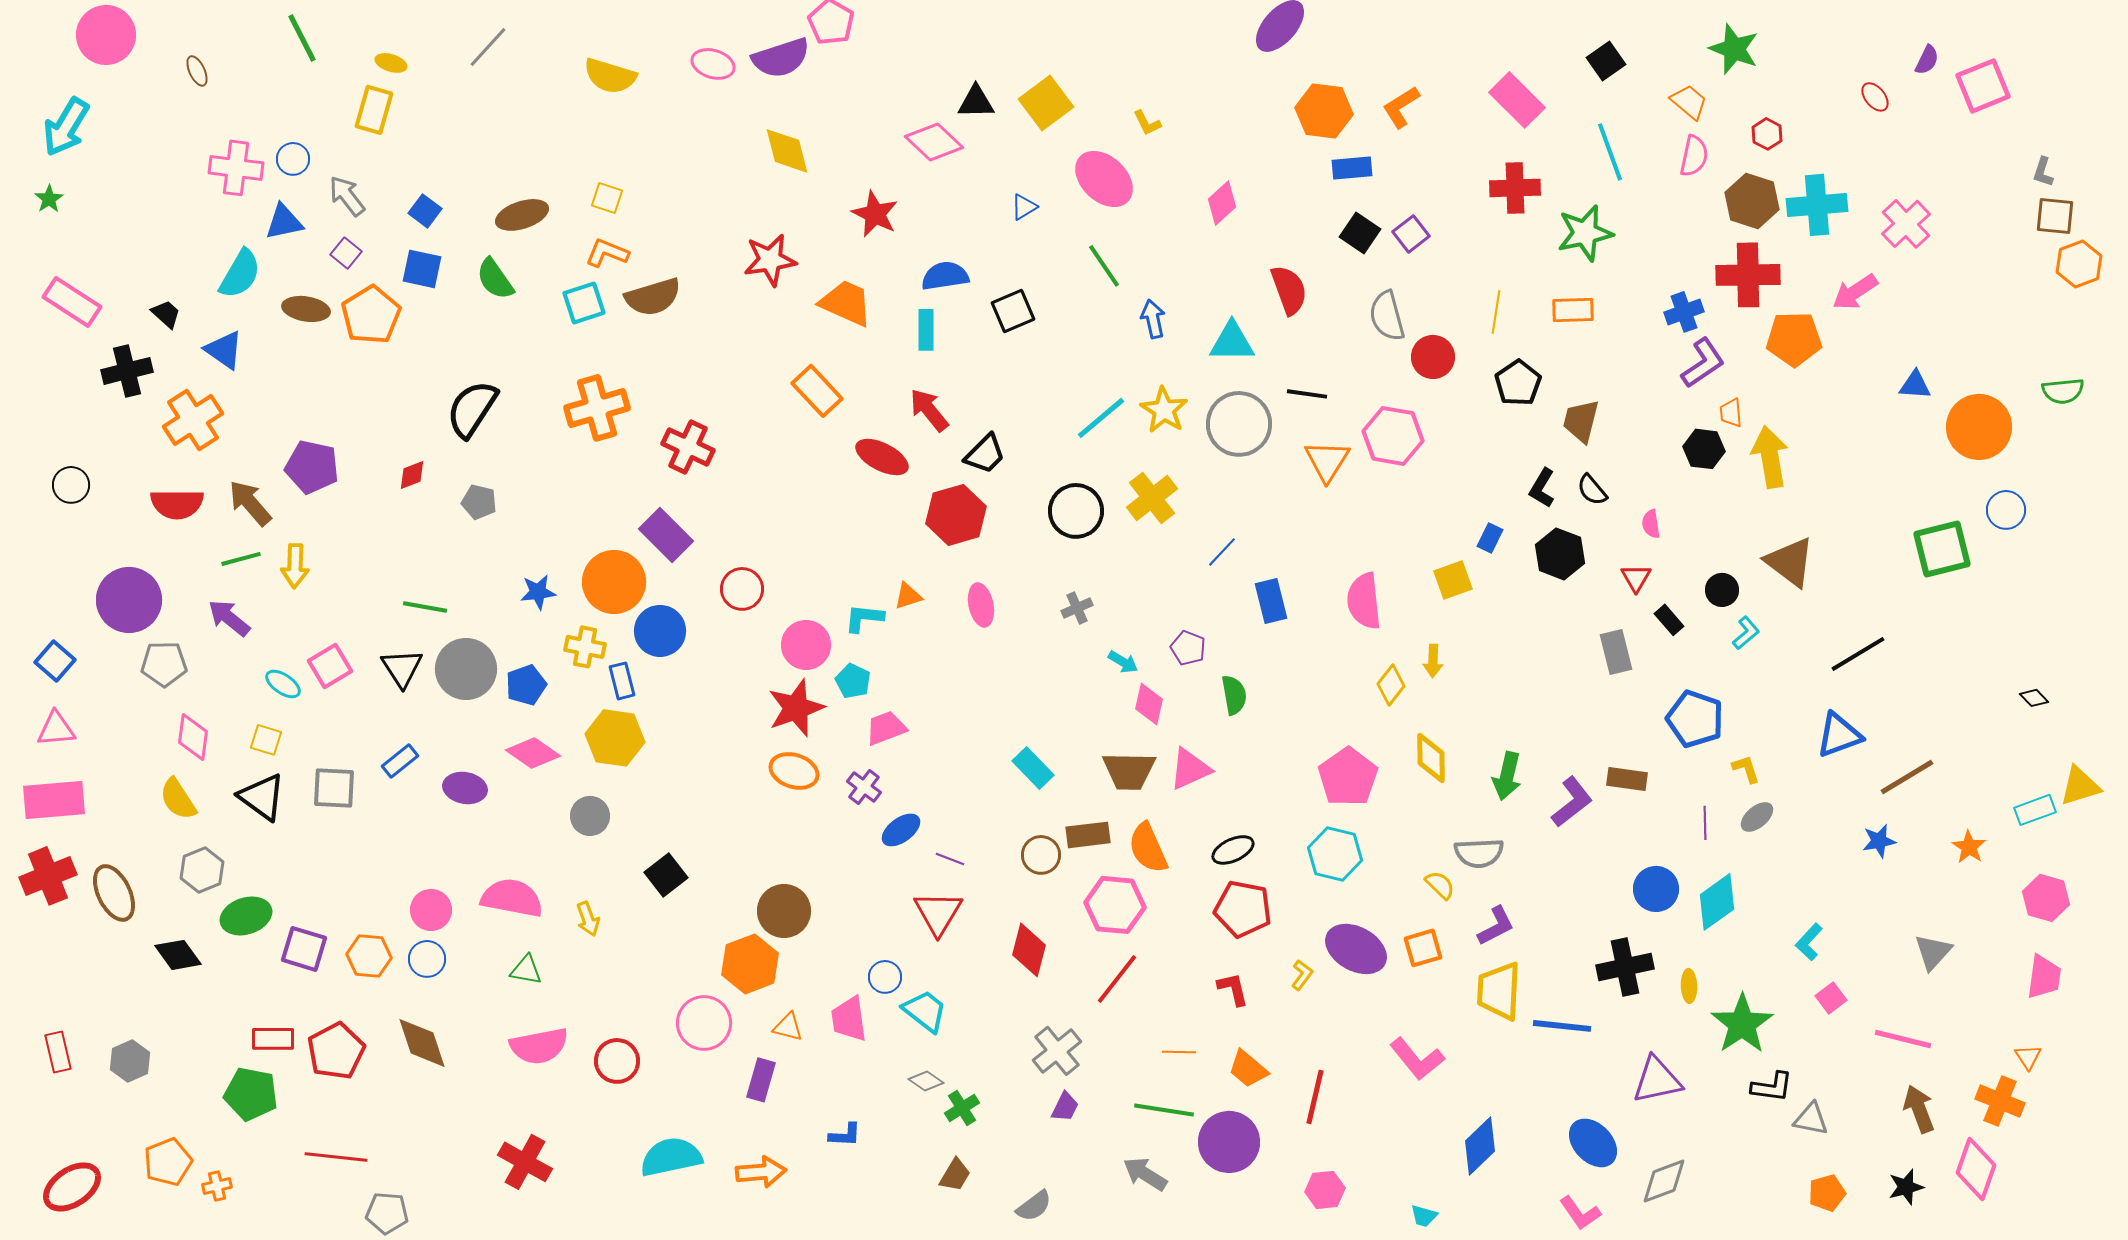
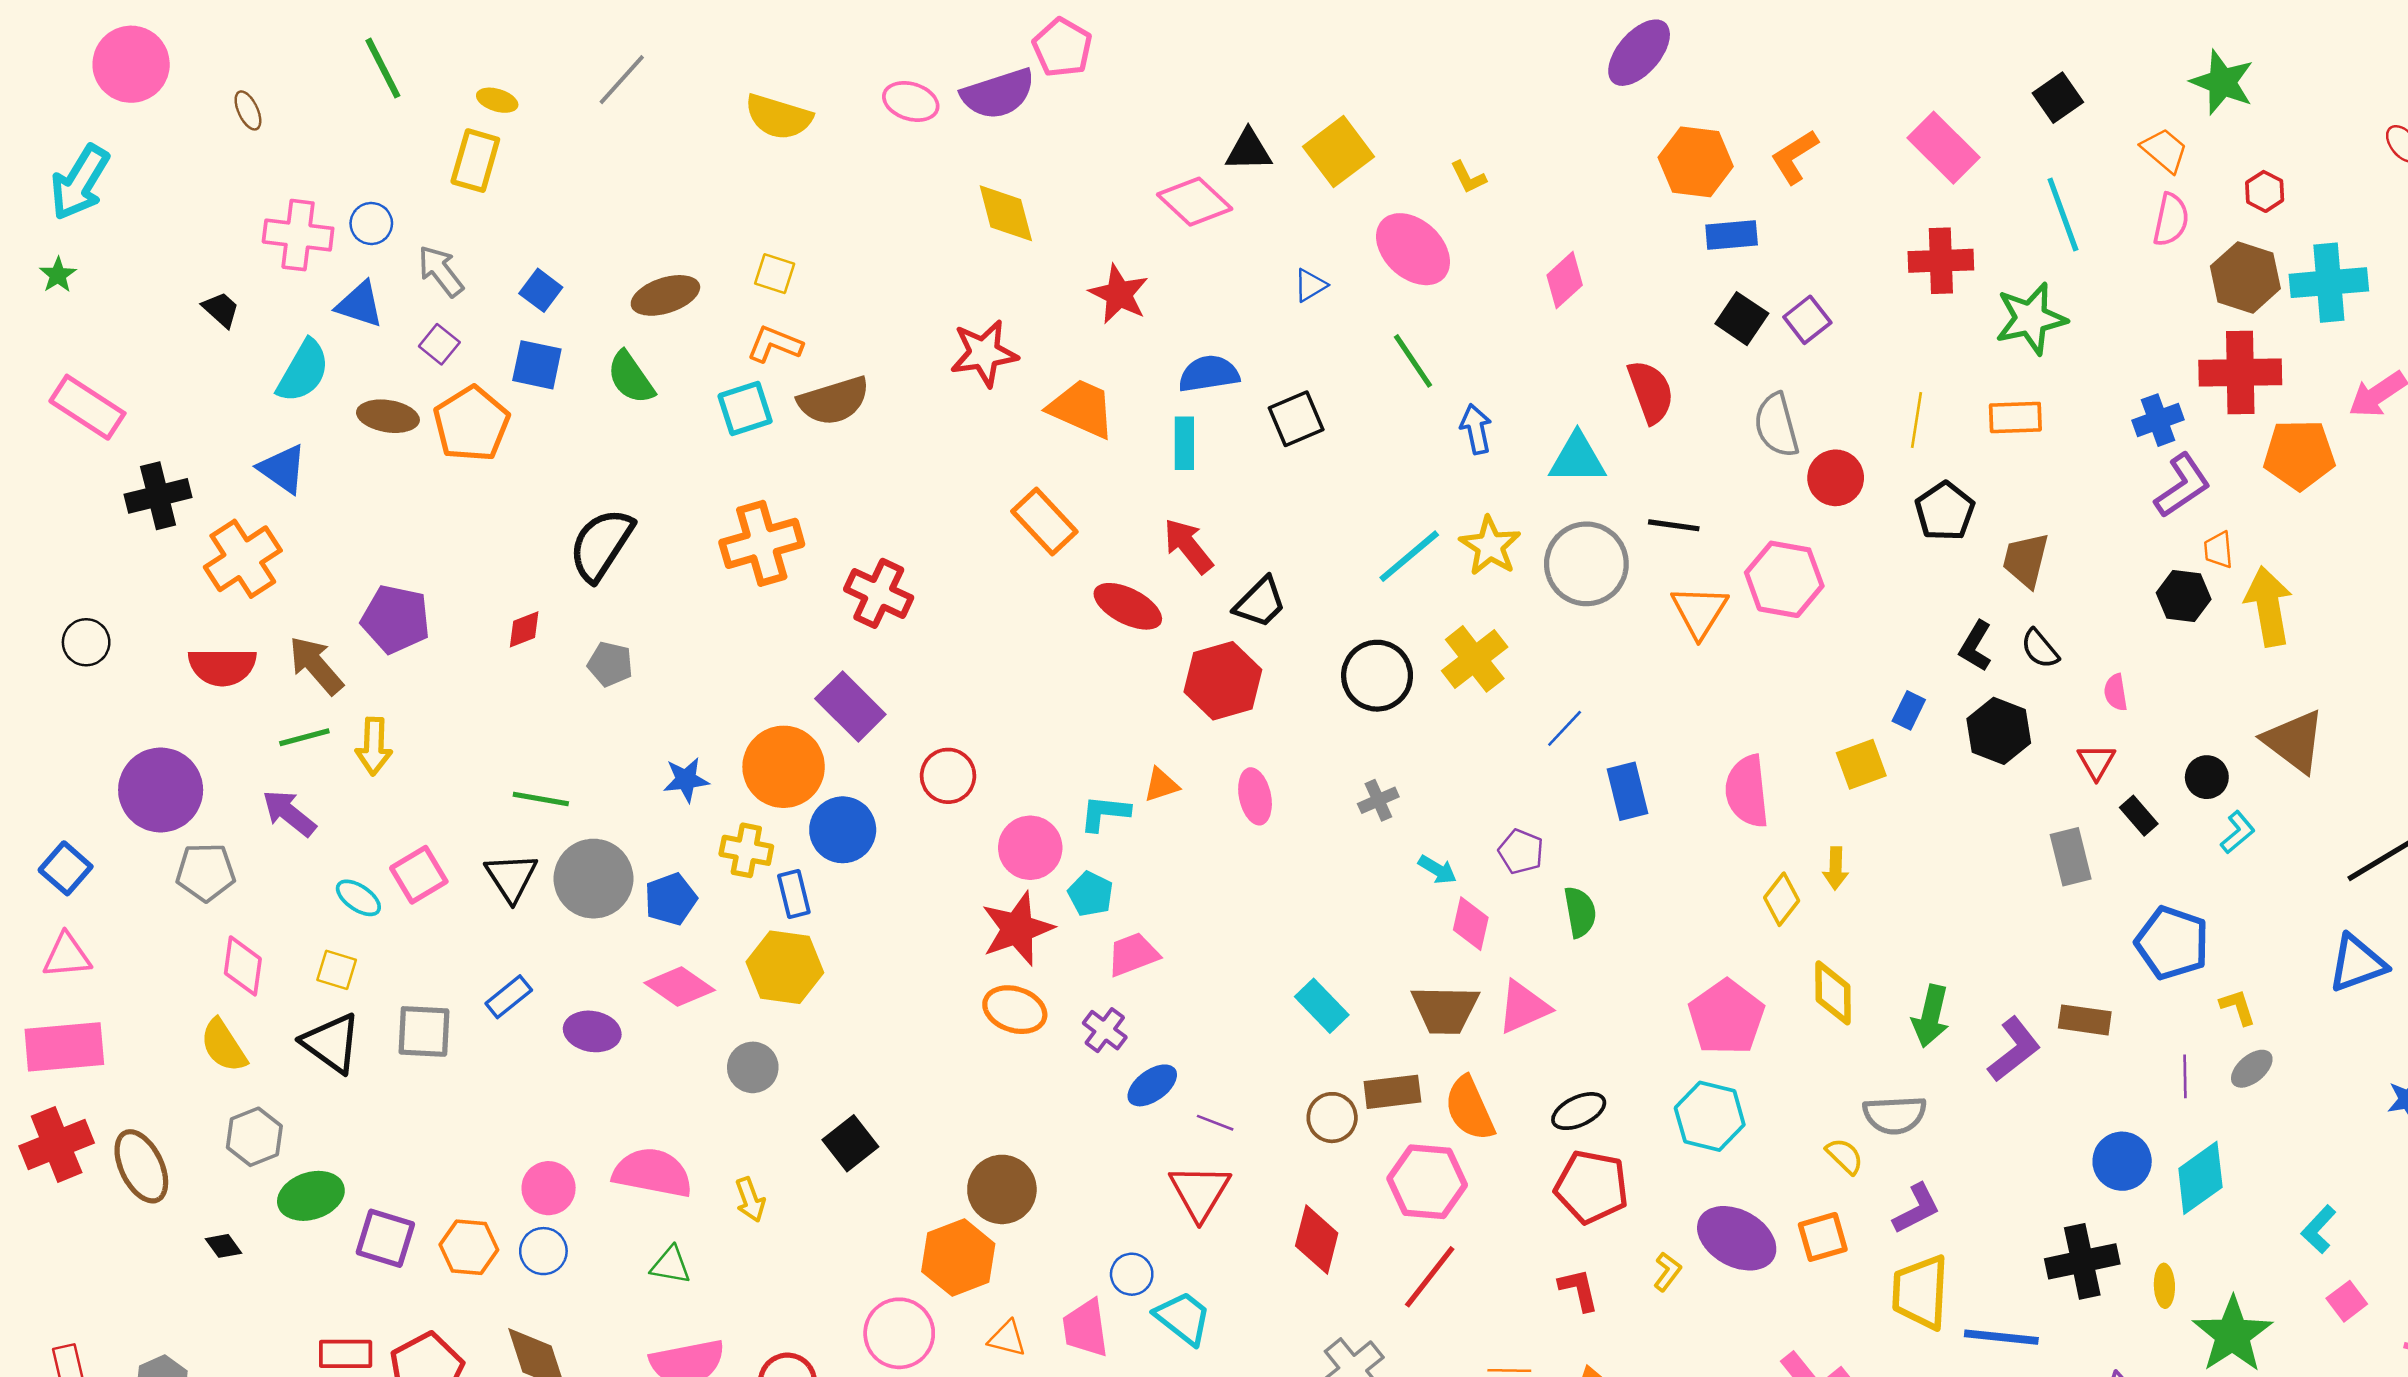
blue triangle: (284, 222) -> (360, 304), turned 30
black trapezoid: (166, 314) -> (221, 310), moved
black diamond: (178, 955) -> (224, 1246), size x0.6

